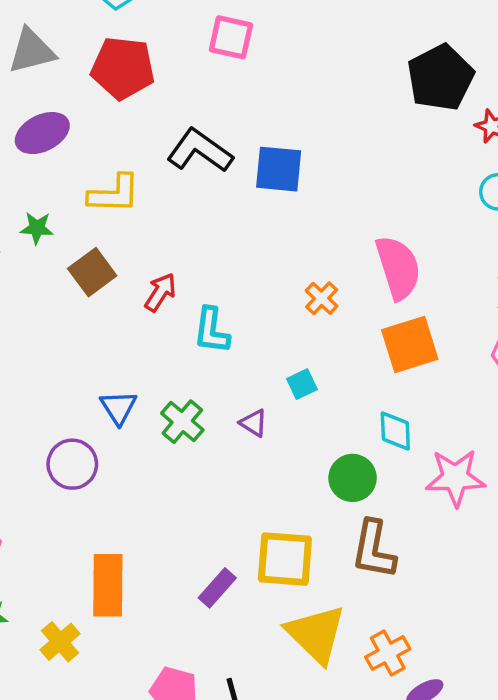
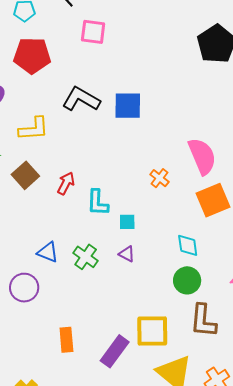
cyan square: (302, 384) -> (127, 222), moved, turned 30
blue triangle: (118, 407) -> (48, 252), turned -30
cyan diamond: (395, 431) -> (188, 245), moved
orange rectangle: (108, 585) -> (66, 340), moved, size x0.7
purple rectangle: (217, 588) -> (115, 351), size x1.4

